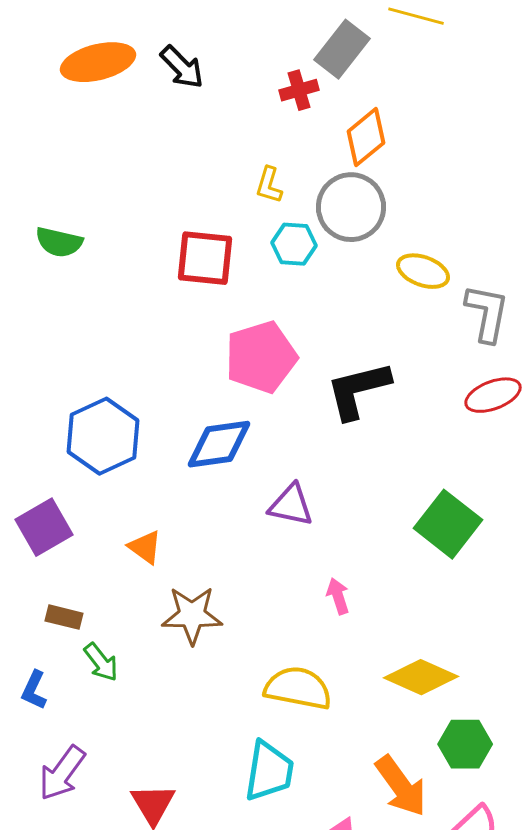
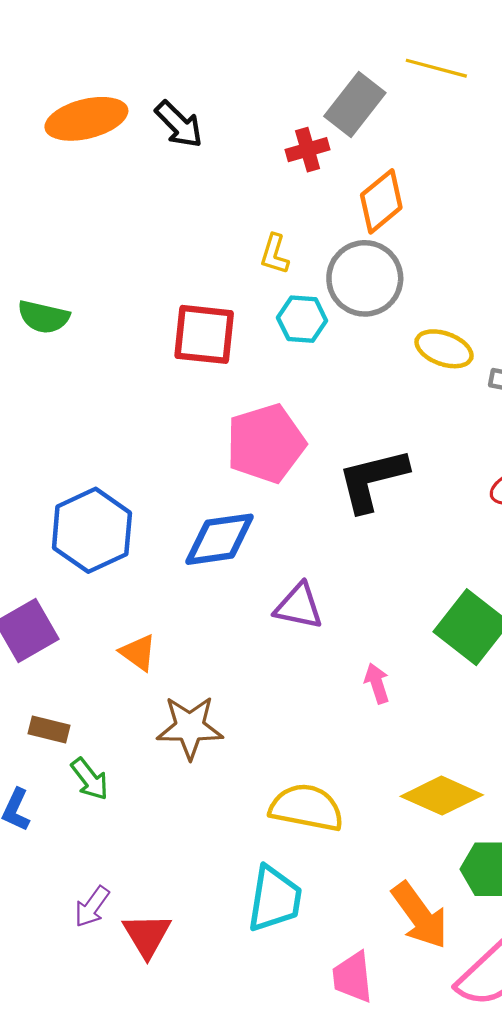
pink arrow: (338, 596) -> (377, 683), moved
purple arrow: (62, 773) -> (92, 907), moved, size x0.7

